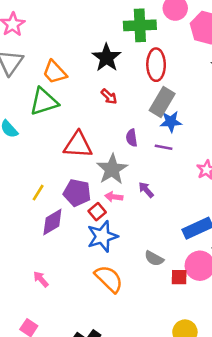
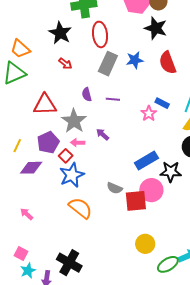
blue star: (171, 122) -> (135, 60), moved
purple pentagon: (77, 193) -> (48, 142), turned -30
purple diamond: (52, 222) -> (31, 168), turned 35
red square: (179, 277) -> (136, 201), size x1.6

